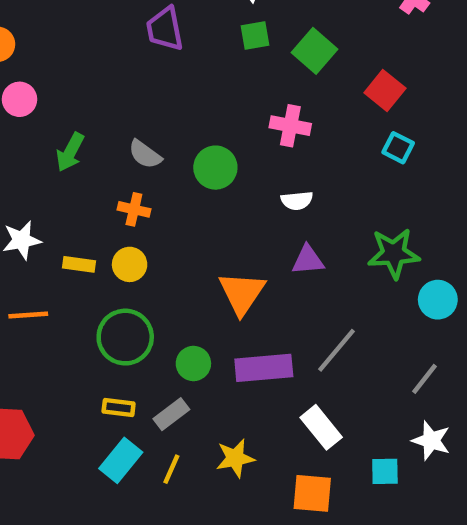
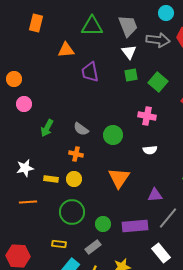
purple triangle: (308, 260) -> (155, 195), moved
orange triangle: (242, 293) -> (119, 178), moved
yellow rectangle: (119, 408) -> (59, 244), moved

